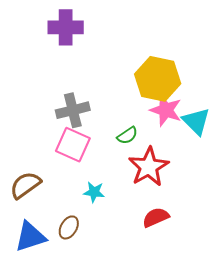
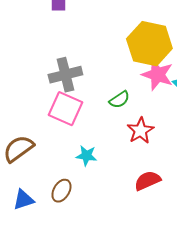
red star: (149, 167) -> (140, 131), size x0.7
blue triangle: (30, 237) -> (23, 200), size x0.7

